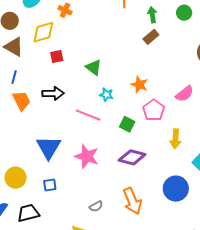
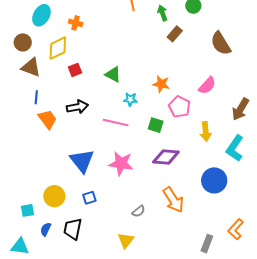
brown rectangle: (151, 37) -> (175, 34), moved
black trapezoid: (28, 213) -> (73, 229), turned -55

